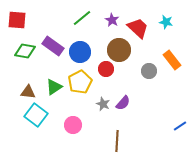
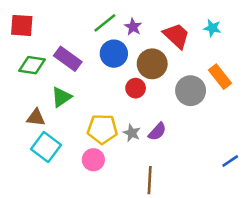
purple star: (112, 20) -> (133, 27), moved
blue circle: (80, 52) -> (114, 54), moved
gray circle: (149, 71) -> (191, 91), size x1.5
yellow pentagon: (80, 82) -> (102, 129), moved, turned 30
green triangle: (54, 87) -> (61, 97), moved

